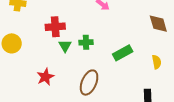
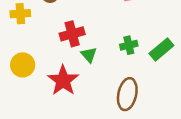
green cross: (86, 42) -> (129, 45), moved
red star: (45, 77) -> (63, 80), moved, size x1.4

